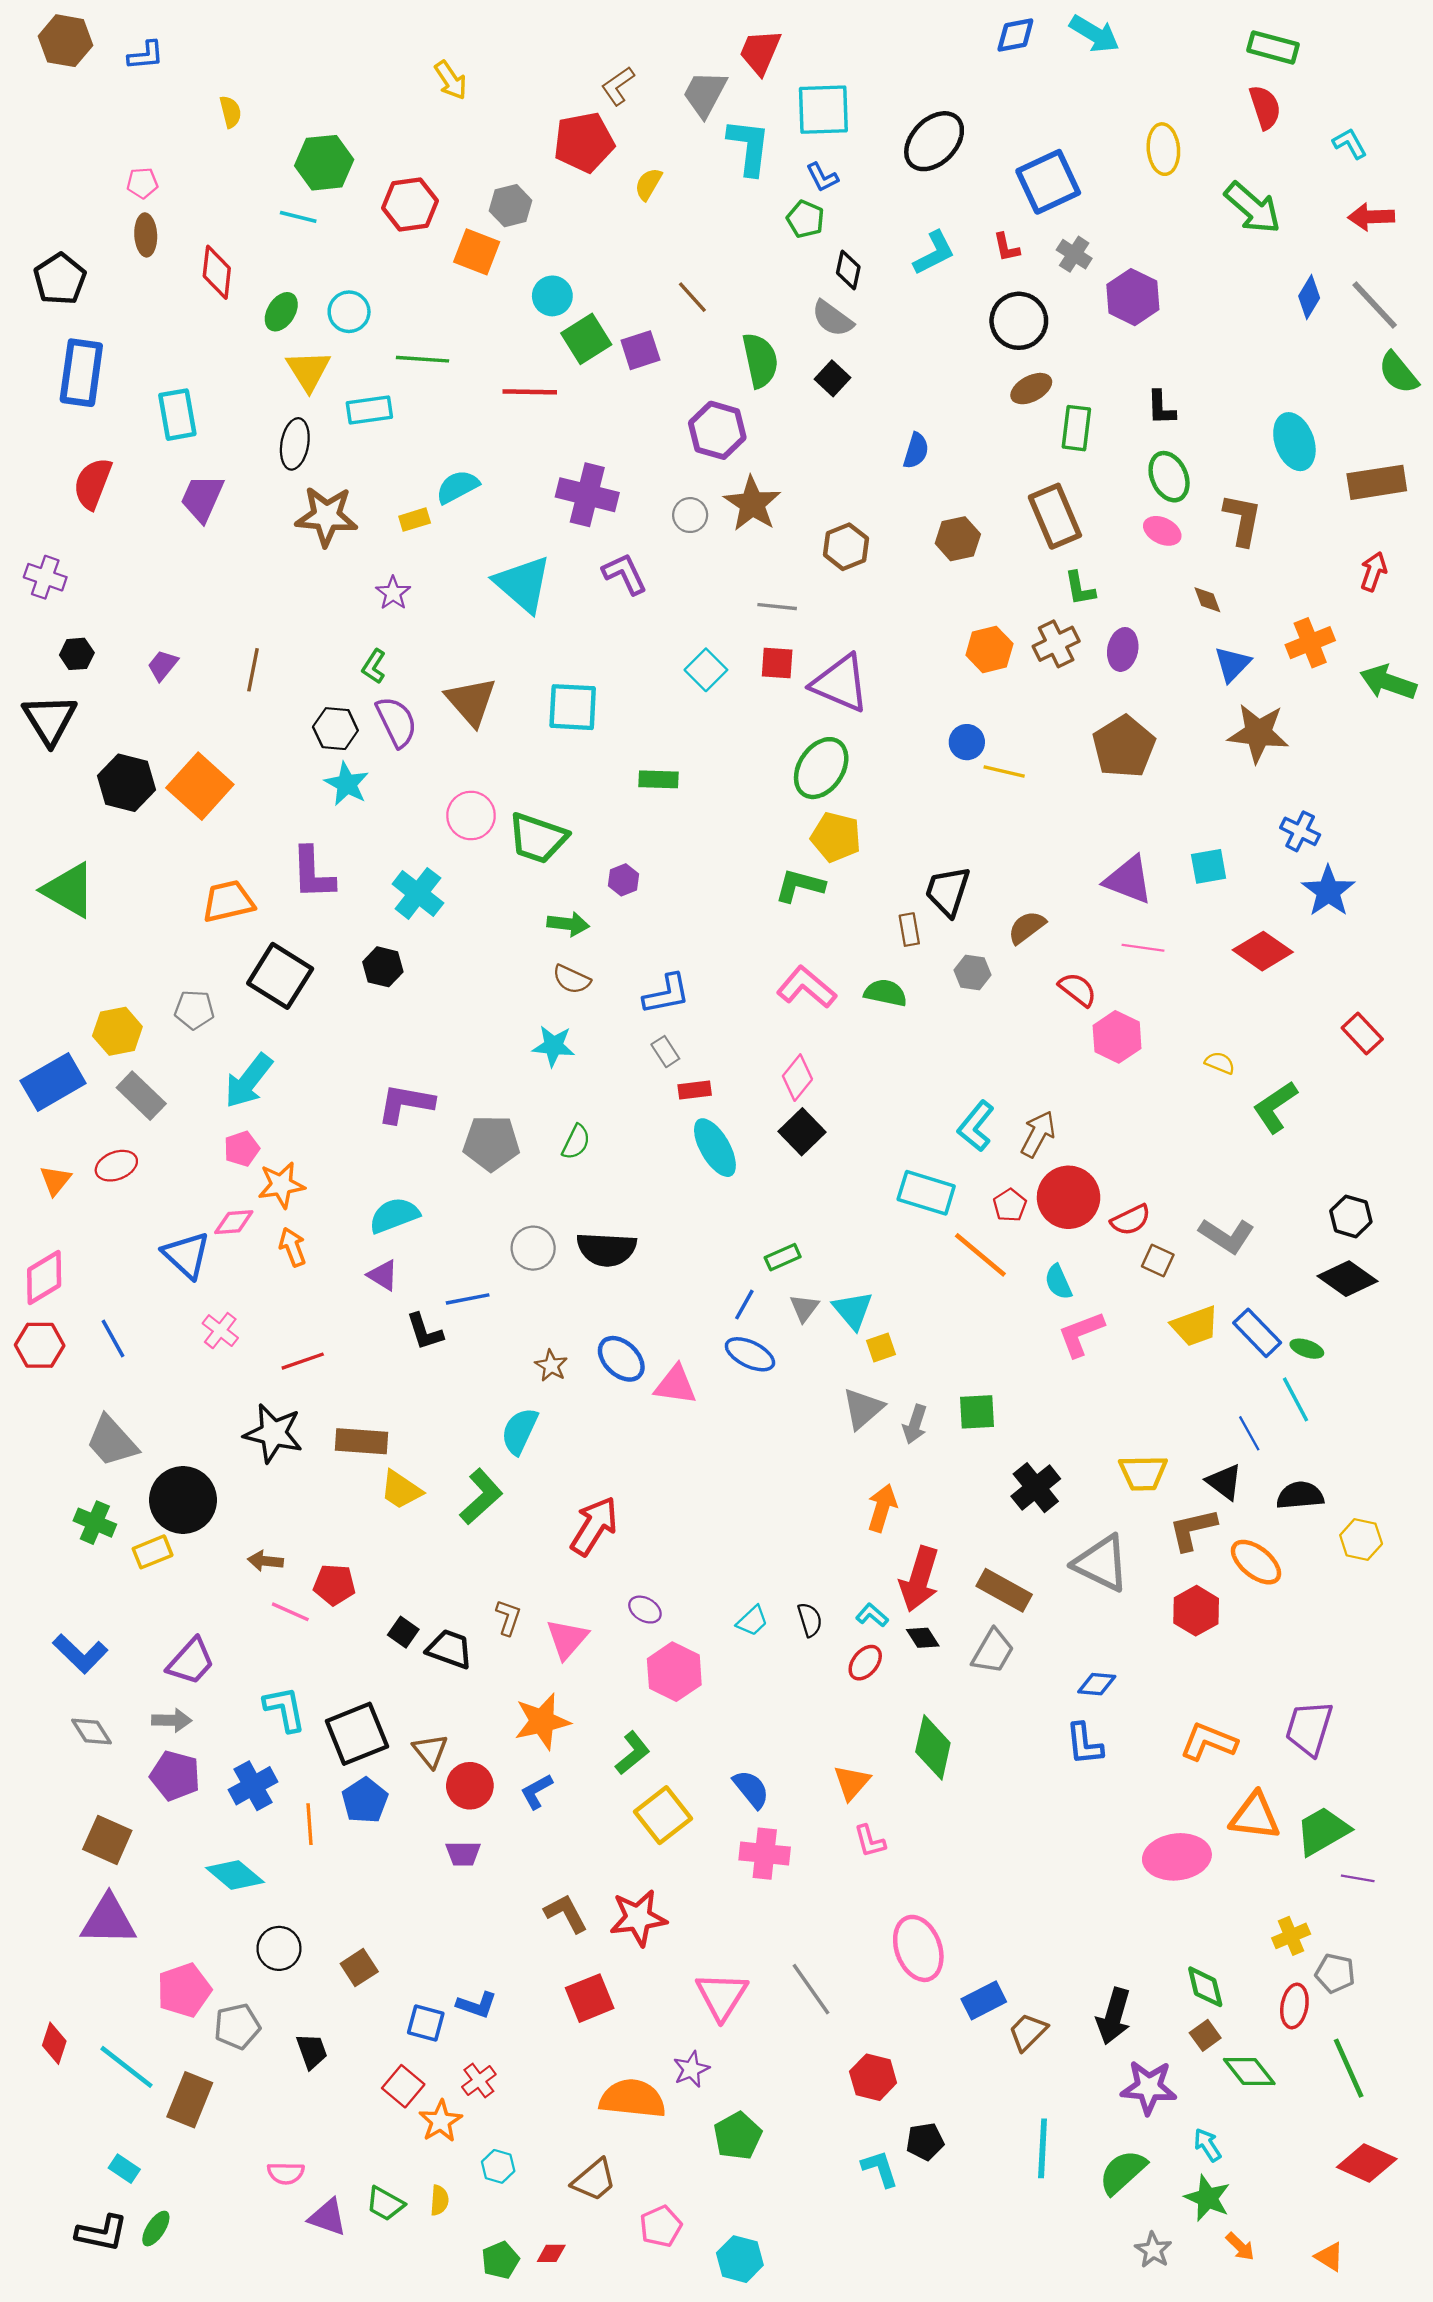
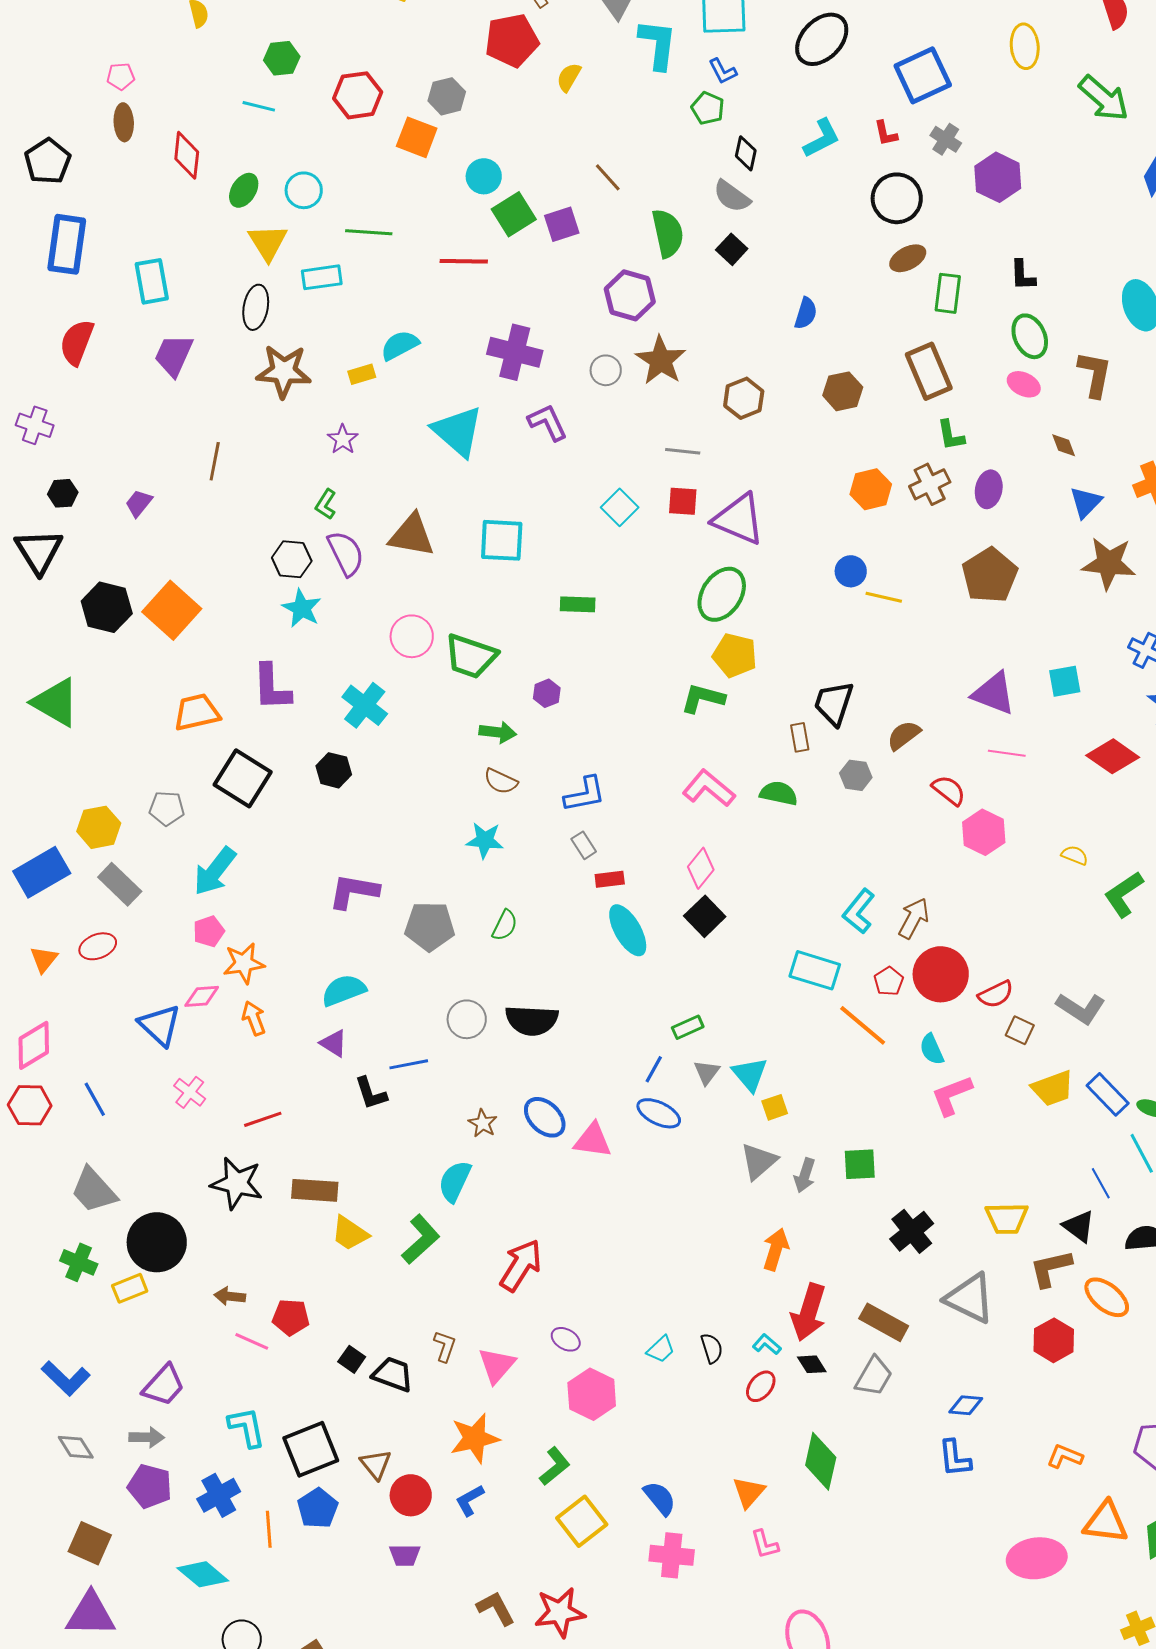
green hexagon: (324, 163) -> (282, 58), size x0.7
brown line: (253, 670) -> (215, 461), moved
brown triangle: (471, 701) -> (412, 535), turned -39
orange L-shape: (1209, 1742) -> (1065, 1456), size x0.7

